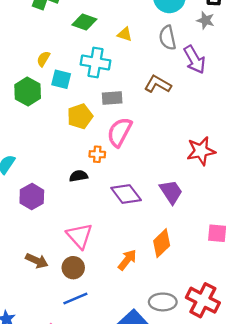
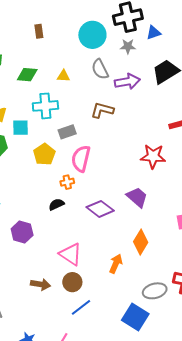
purple arrow: (195, 60) -> (127, 82), turned -55
red star: (201, 151) -> (153, 156), turned 30

